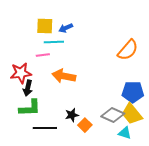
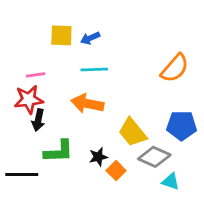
cyan line: (54, 42) -> (94, 69), moved
pink line: (43, 55) -> (36, 75), moved
green L-shape: (30, 108) -> (59, 151), moved
yellow trapezoid: (132, 114) -> (132, 132), moved
black line: (45, 128) -> (22, 175), moved

